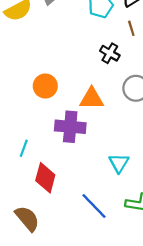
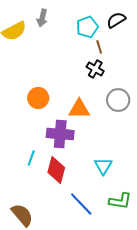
brown line: (131, 28) -> (99, 47), moved
cyan line: (24, 148) -> (31, 158), moved
red diamond: (45, 178) -> (56, 170), moved

